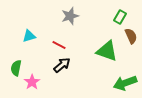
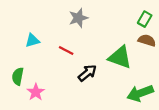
green rectangle: (120, 17) -> (145, 19), moved
brown semicircle: (131, 36) -> (147, 40), turned -49
black arrow: (62, 65) -> (87, 73), moved

